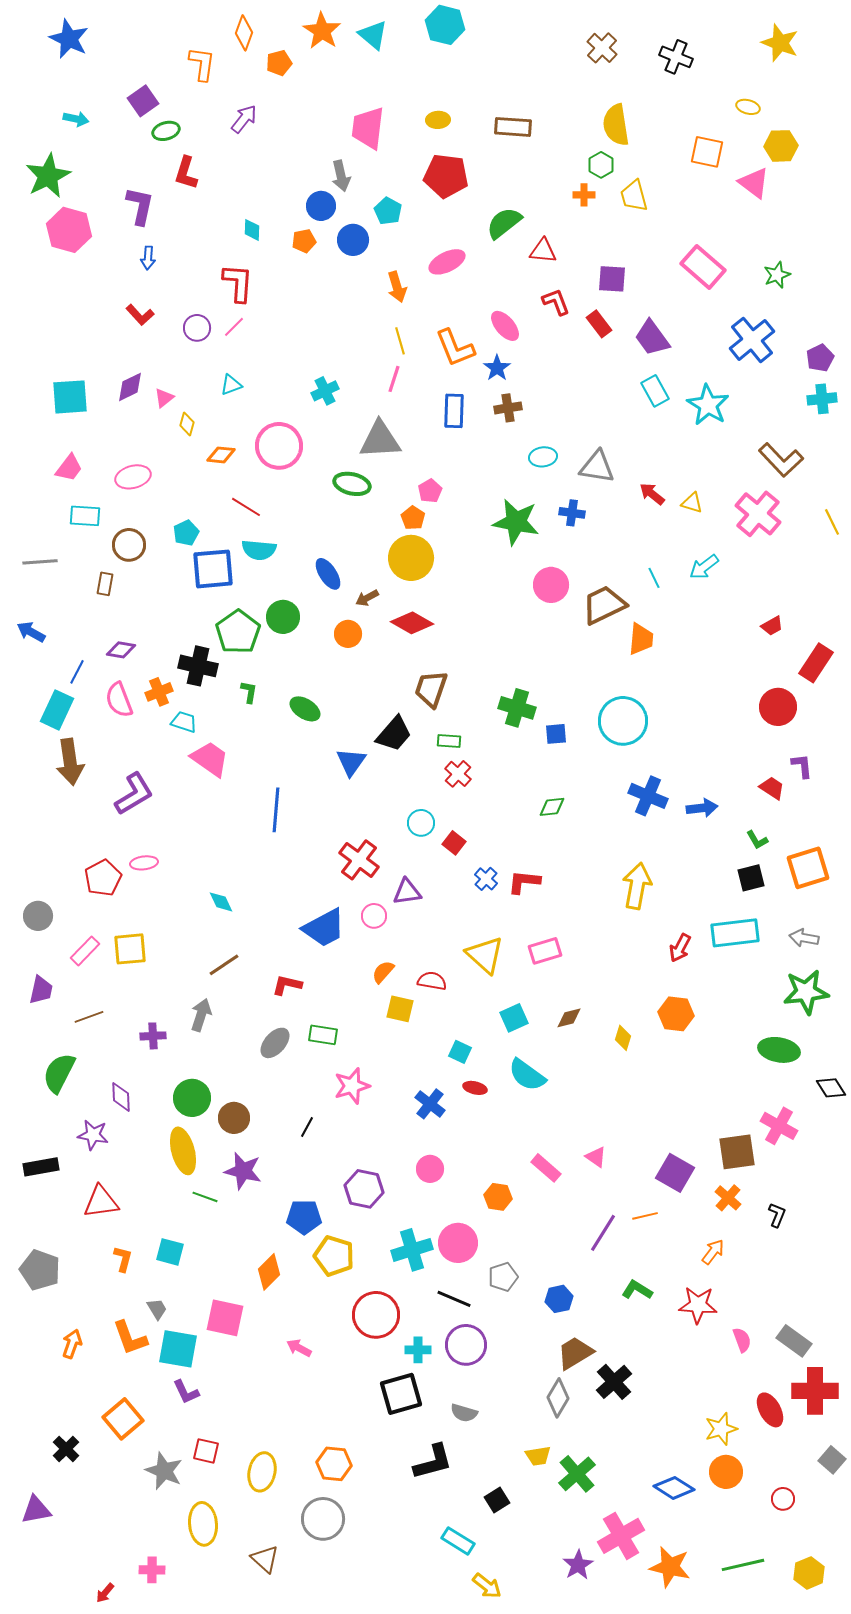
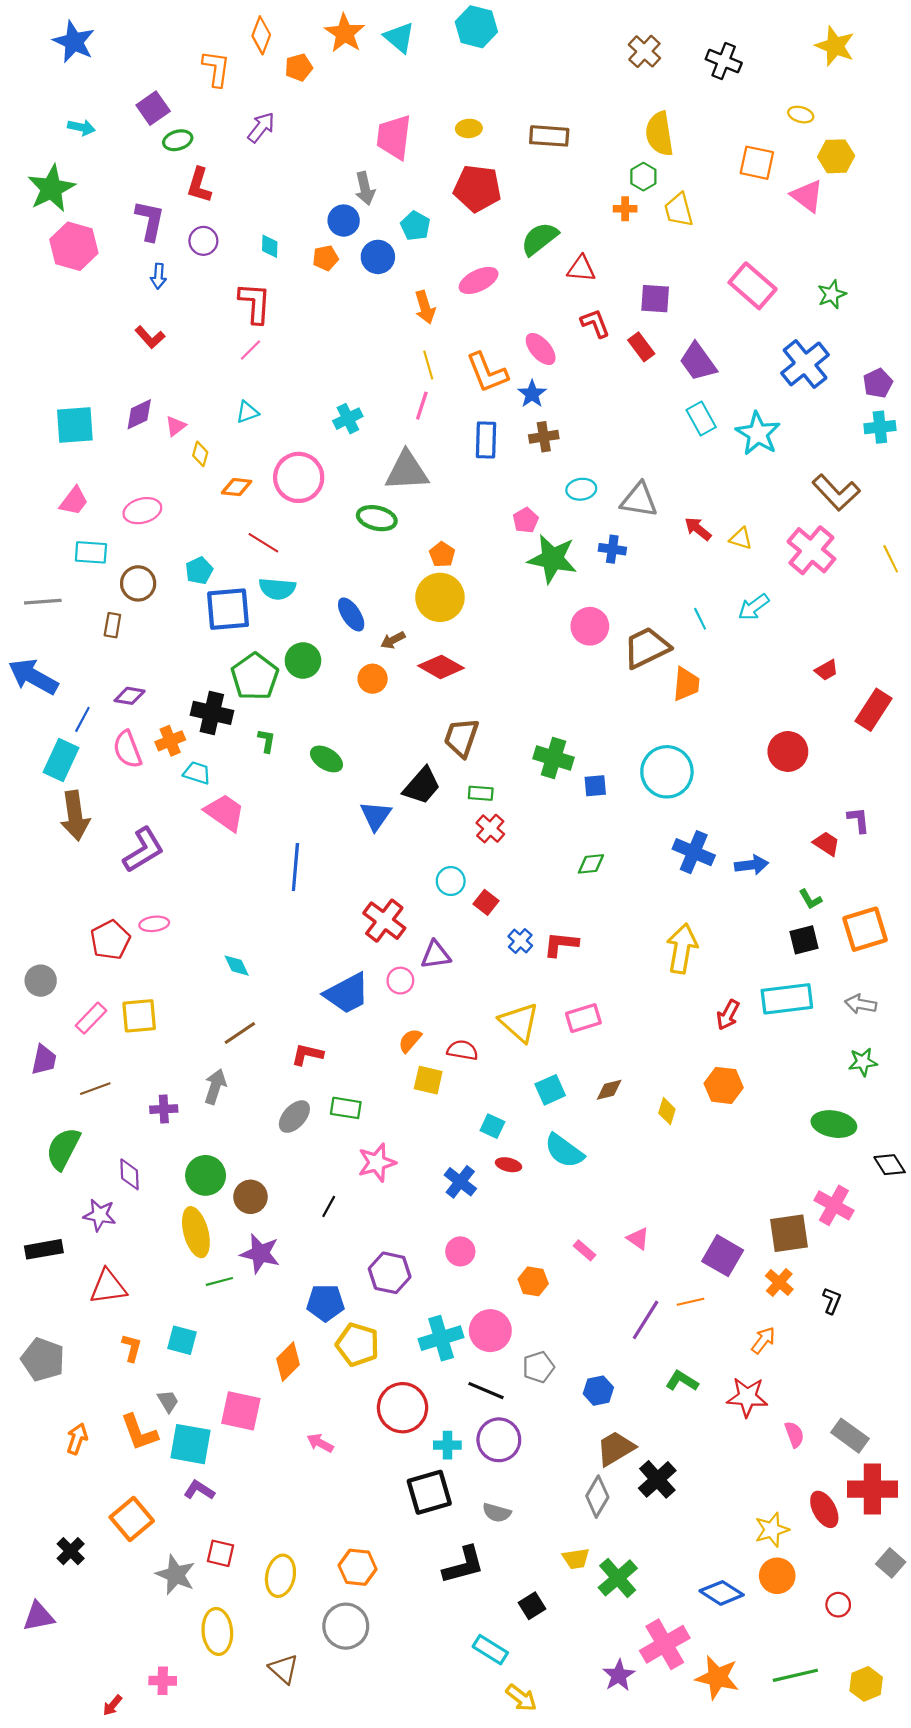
purple circle: (197, 328) -> (203, 241), moved
pink pentagon: (430, 491) -> (526, 520), moved
blue arrow: (31, 632) -> (33, 677), size x1.6
red circle: (778, 707) -> (788, 751), moved
green star: (806, 992) -> (863, 1062), size x0.6
pink rectangle: (546, 1168) -> (584, 1250), size x0.7
green line: (205, 1197) -> (219, 1281), turned -35
purple L-shape: (186, 1392) -> (199, 1490), turned 148

